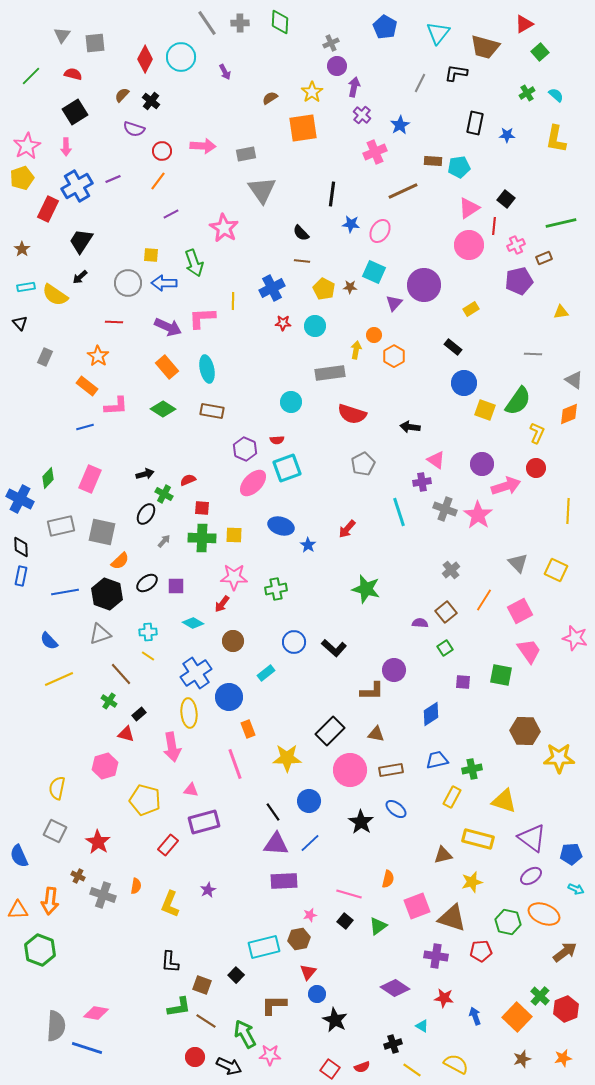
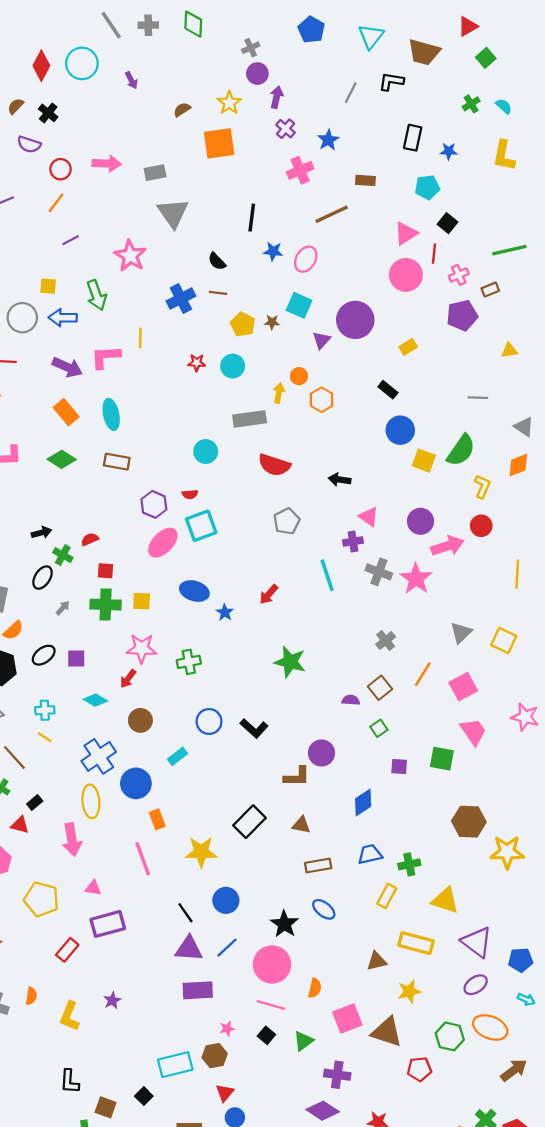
cyan pentagon: (459, 167) -> (427, 187), moved
blue cross: (272, 288) -> (181, 299), moved
gray triangle: (518, 563) -> (461, 633), turned 30
pink circle: (350, 770) -> (272, 964), moved
purple cross: (436, 956) -> (337, 1075), moved

